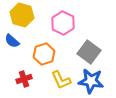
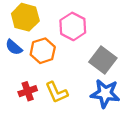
orange hexagon: (44, 54) -> (43, 51), moved
yellow L-shape: (61, 80) -> (57, 92), moved

